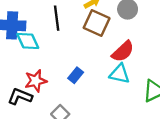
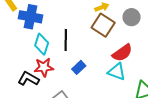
black line: (57, 18) -> (66, 40), moved
cyan diamond: (28, 41) -> (42, 44), moved, turned 35

